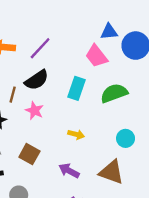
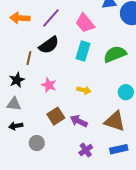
pink trapezoid: (96, 56) -> (85, 23), moved
pink star: (34, 111) -> (49, 85), moved
brown square: (29, 154) -> (56, 116), moved, turned 30

